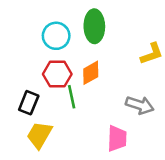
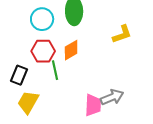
gray arrow: (140, 105) -> (112, 97), moved, turned -40

